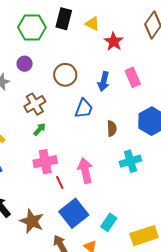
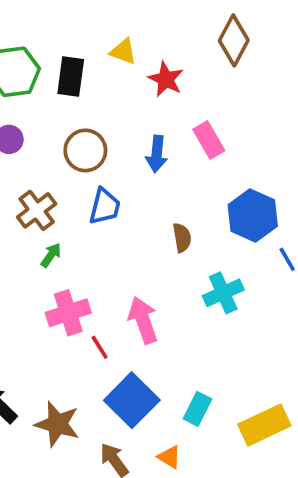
black rectangle: (64, 19) -> (71, 76), moved
blue trapezoid: (84, 108) -> (105, 206), moved

